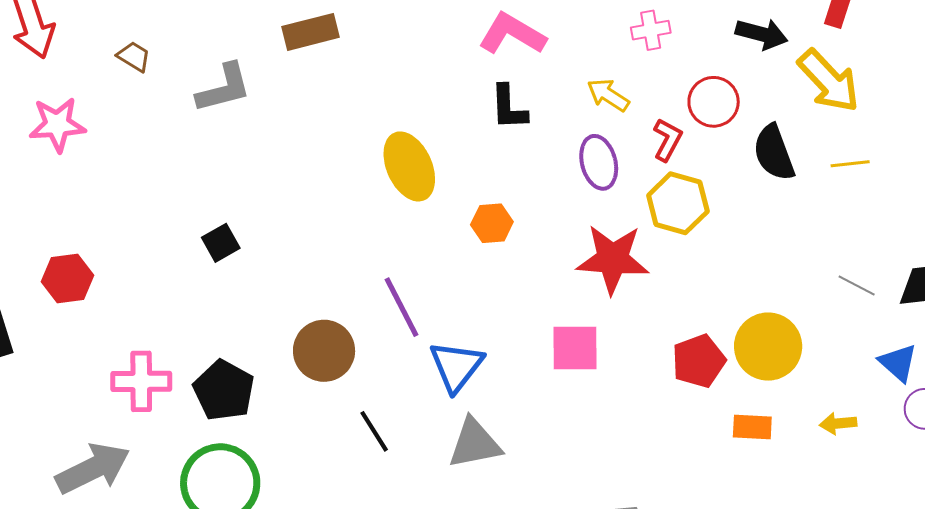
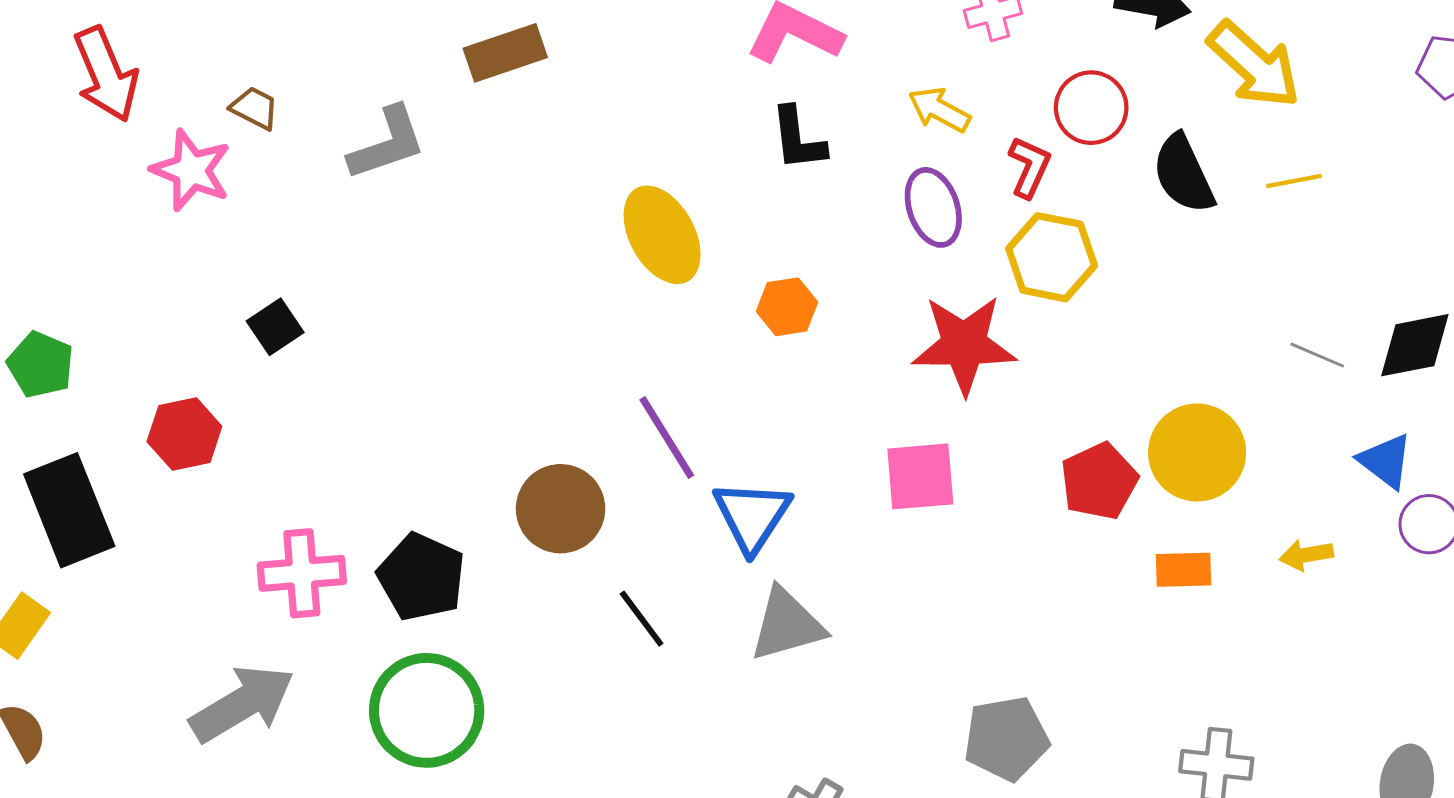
pink star: (57, 125) -> (191, 170), moved, turned 30
black square: (221, 243) -> (275, 327), moved

